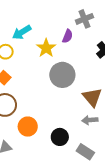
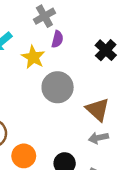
gray cross: (84, 19) -> (44, 16), moved

